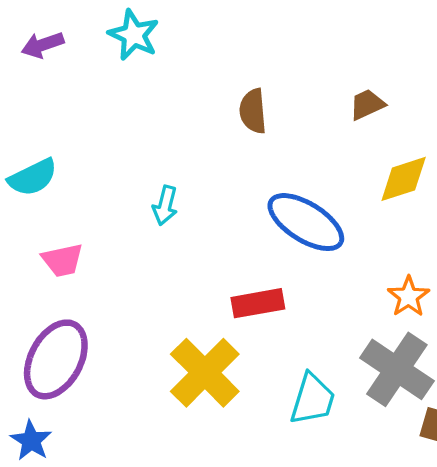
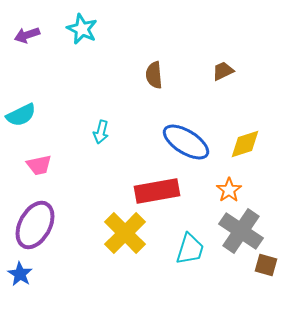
yellow diamond: (404, 179) -> (245, 144), moved
orange star: (408, 297) -> (229, 190), moved
red rectangle: (258, 303) -> (157, 191), size x1.4

